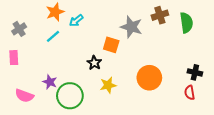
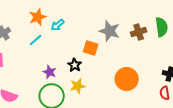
brown cross: (160, 15) -> (139, 32), moved
purple star: (50, 82) -> (50, 72), moved
yellow star: (108, 85) -> (78, 86), moved

